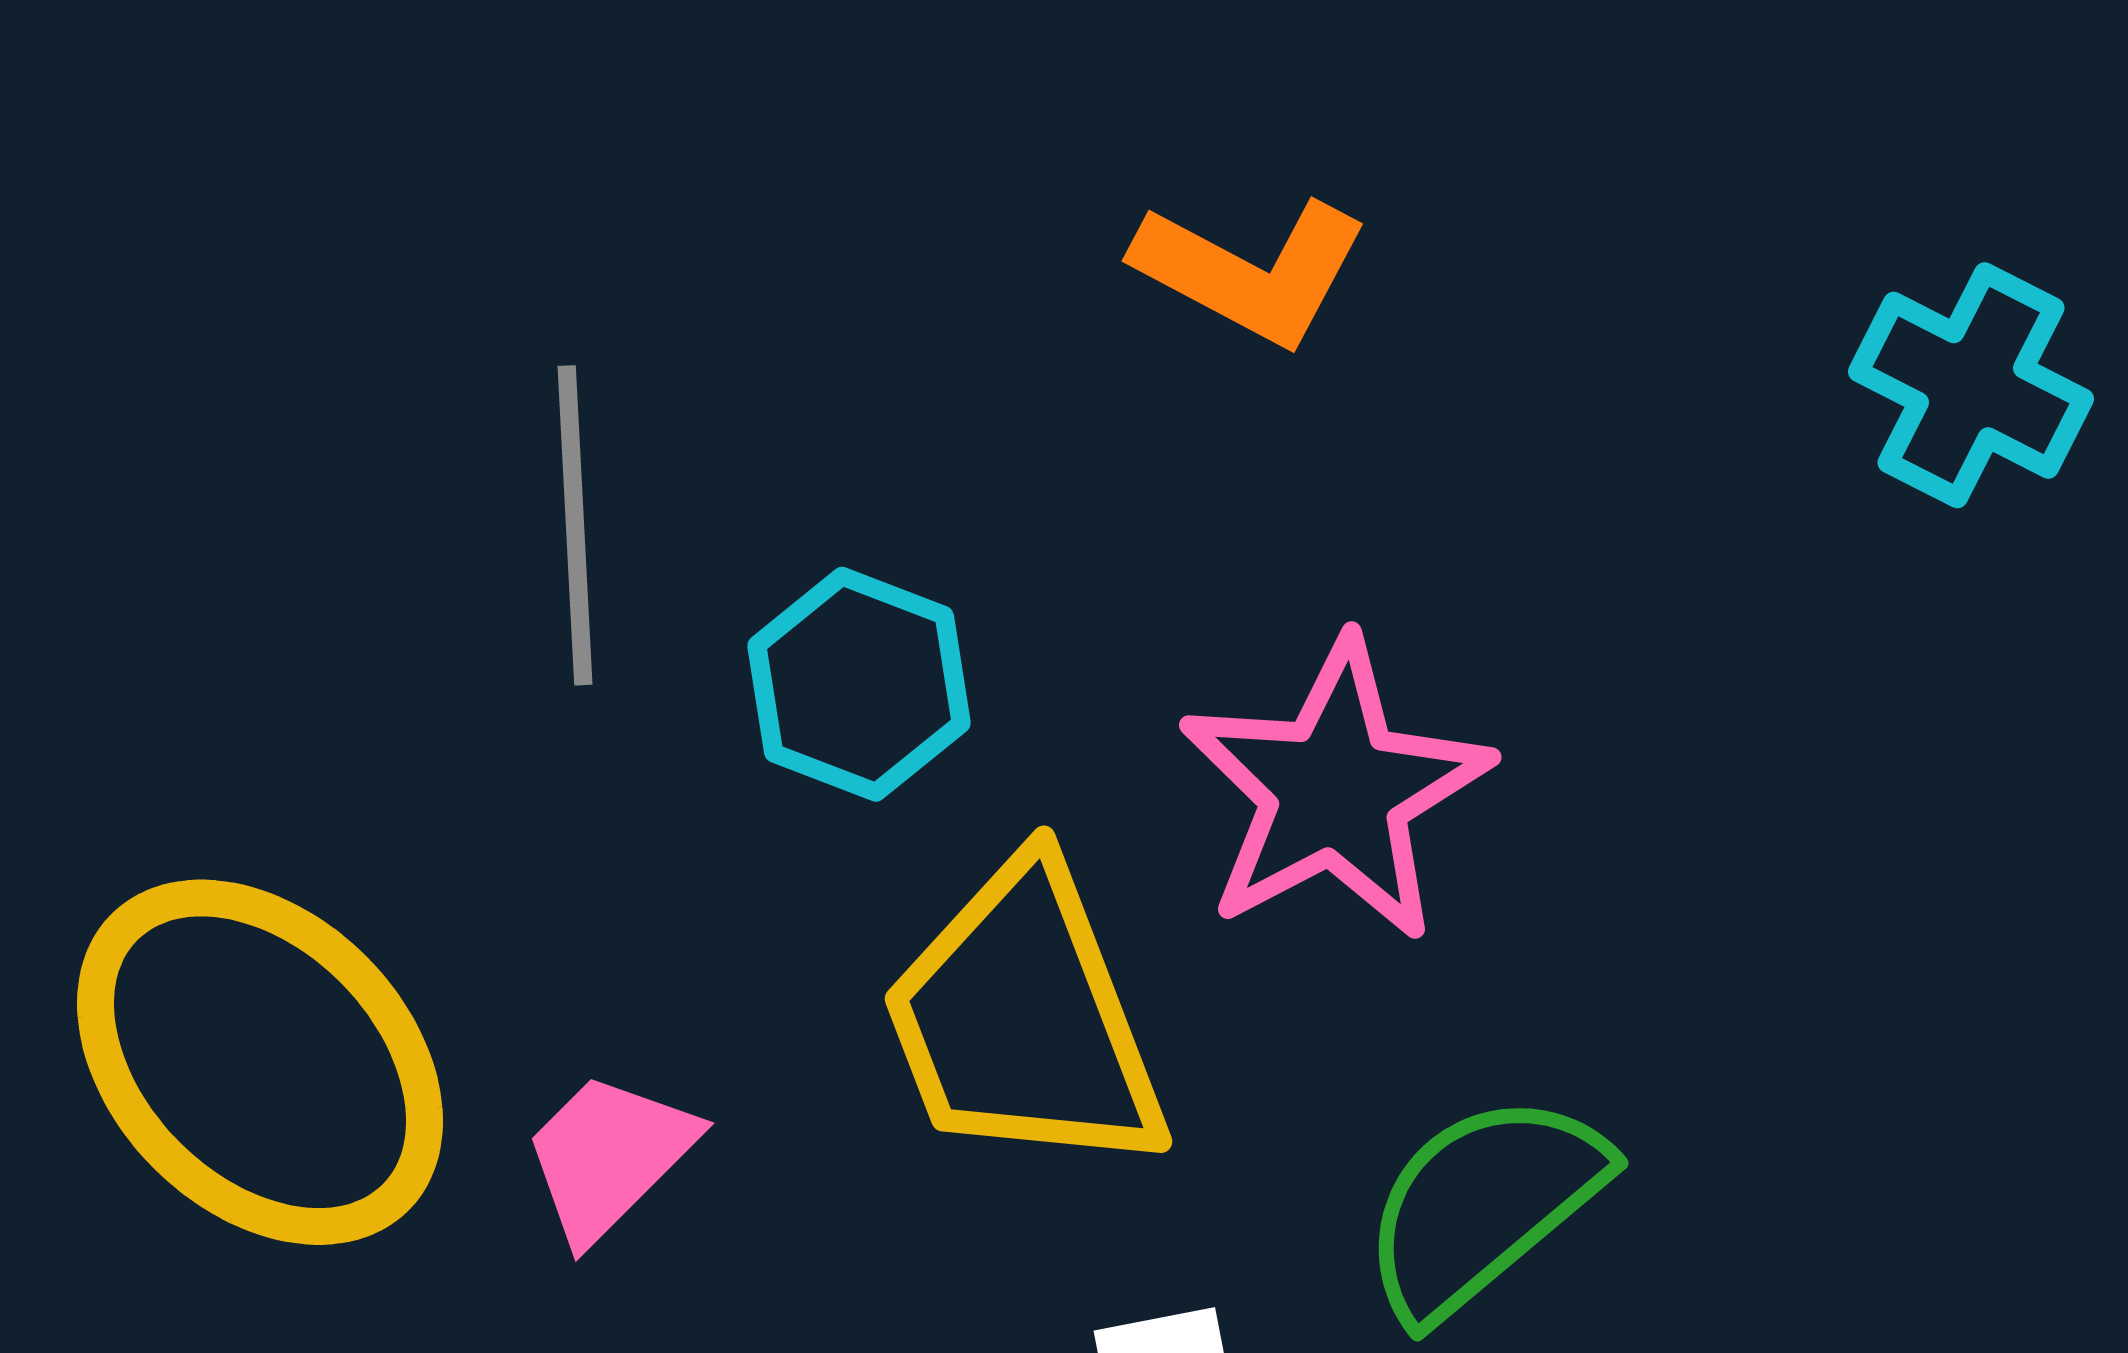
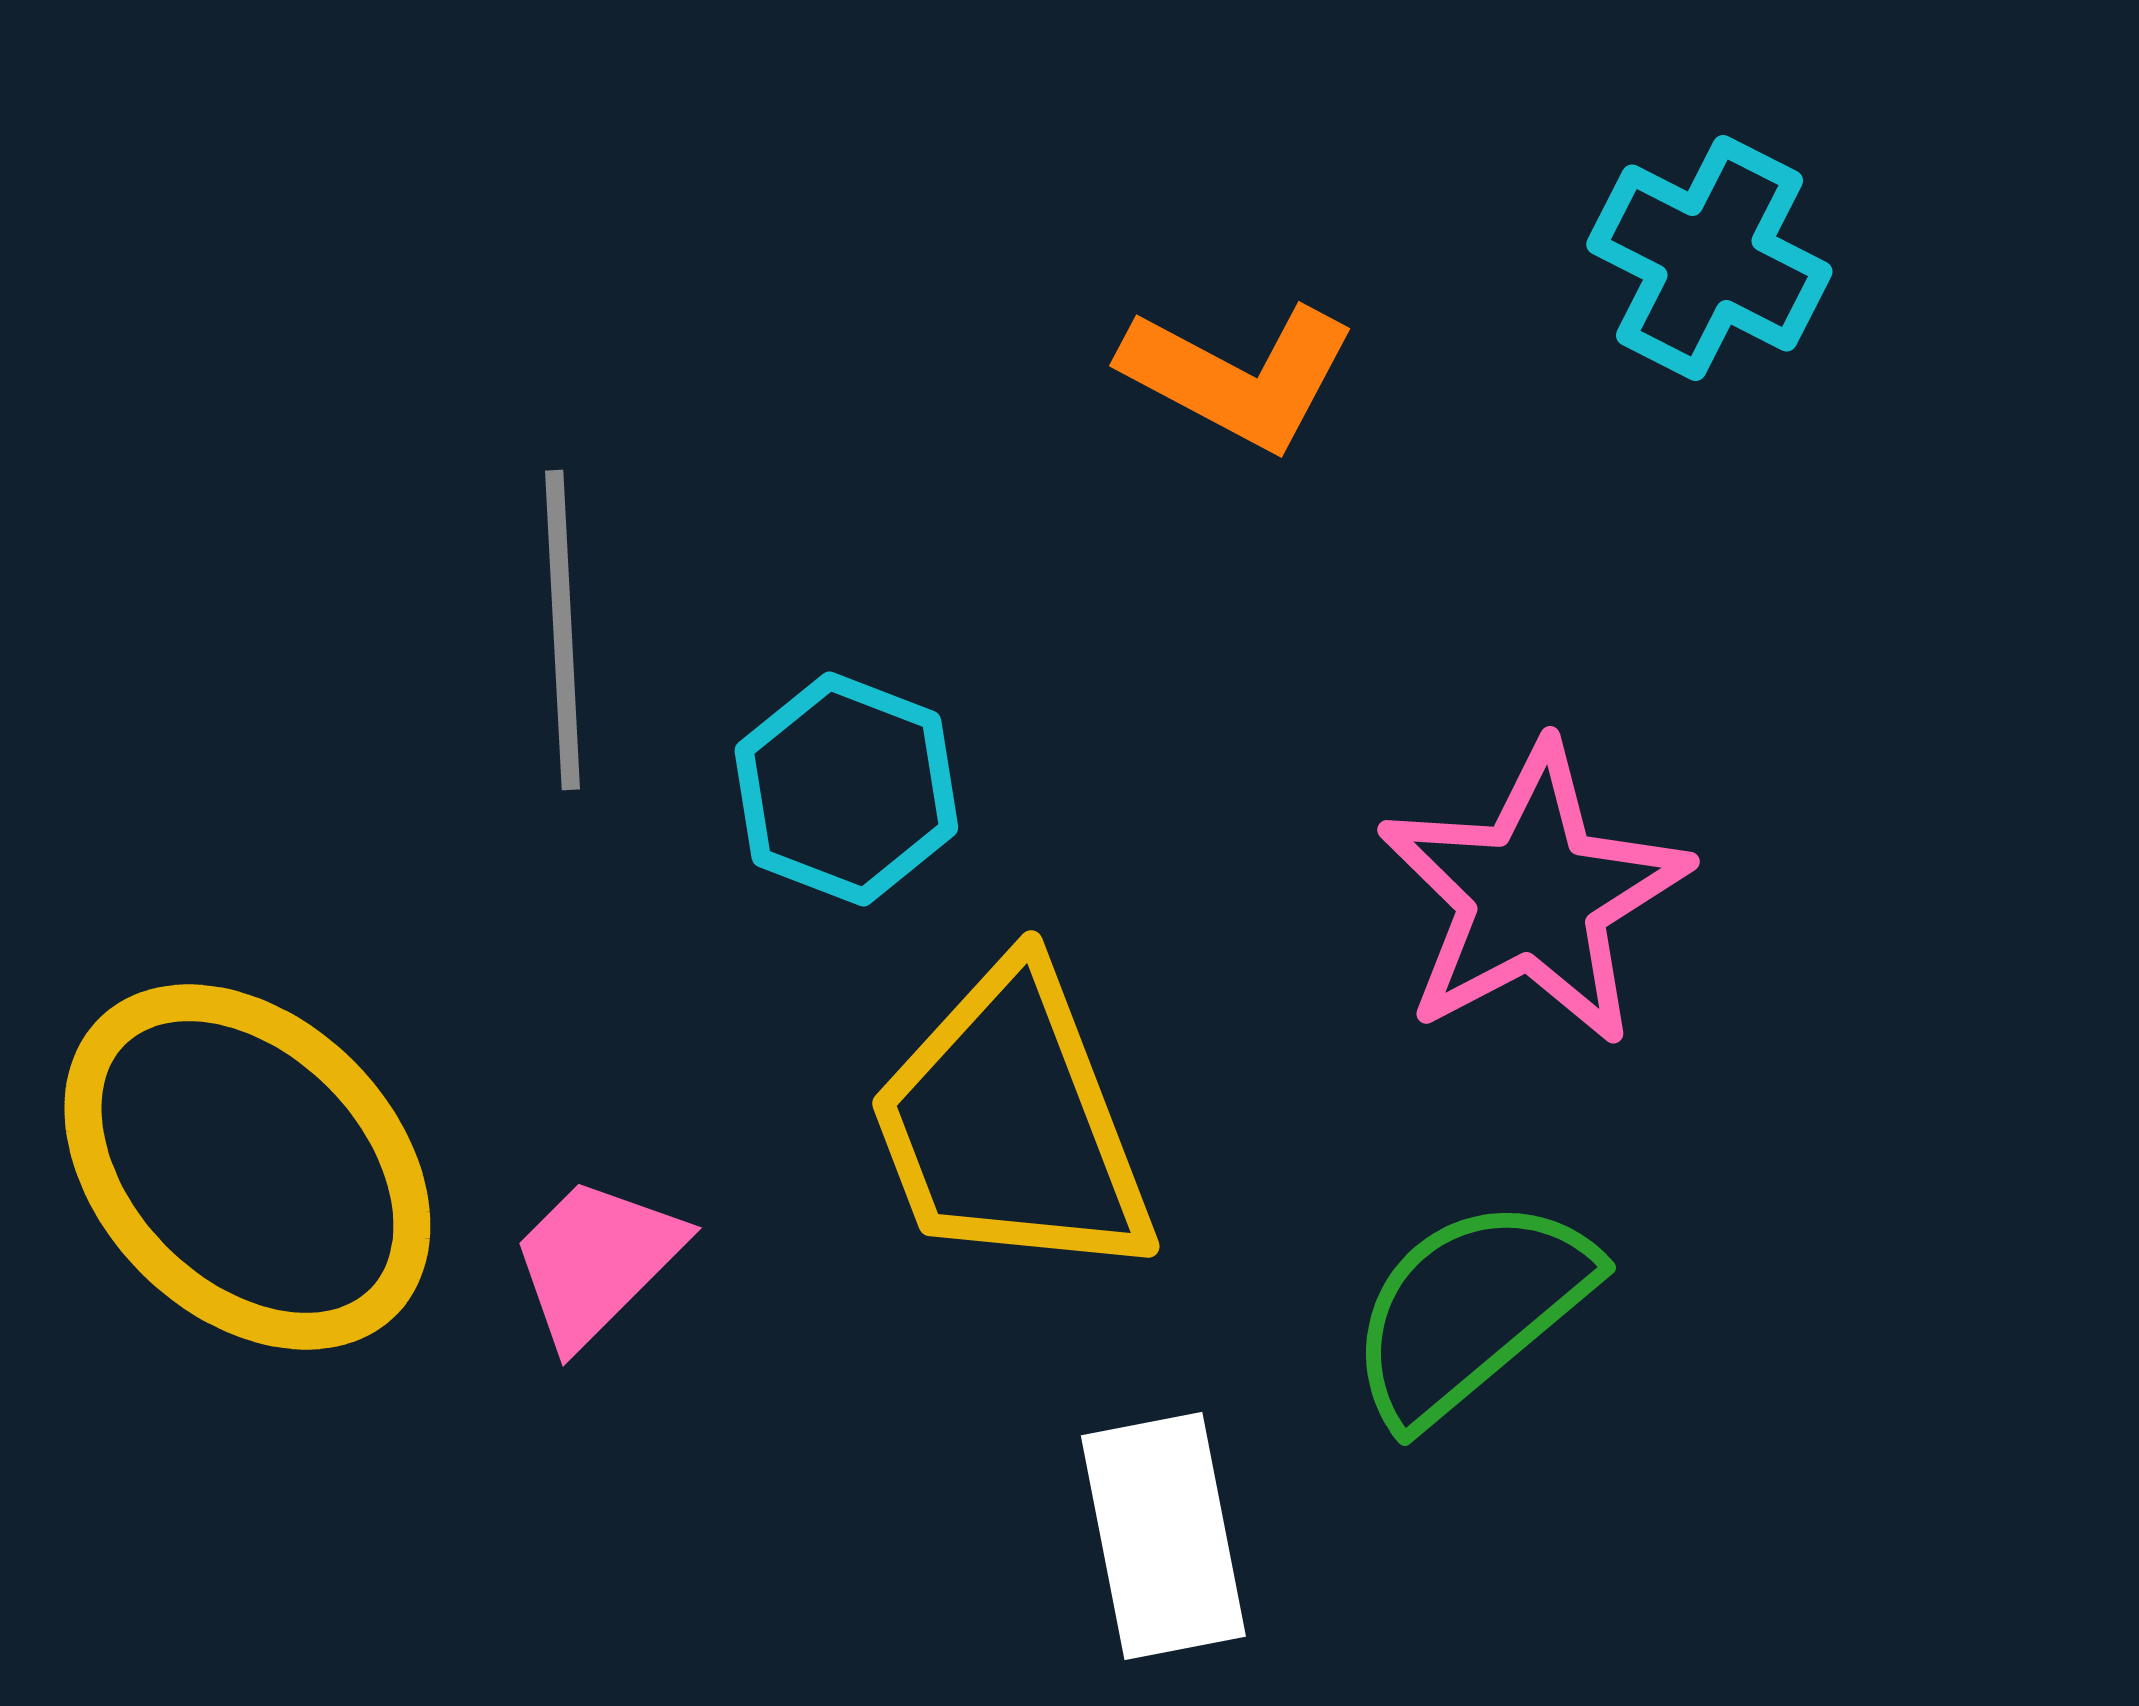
cyan cross: (1971, 385) -> (1709, 258), moved
pink star: (1335, 790) -> (1533, 895), moved

